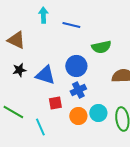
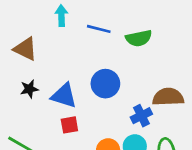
green semicircle: (101, 47) -> (139, 38), moved
blue cross: (78, 90) -> (141, 116), moved
red square: (55, 103) -> (69, 125), moved

